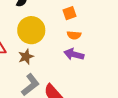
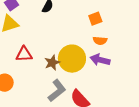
yellow circle: (31, 30) -> (72, 59), moved

